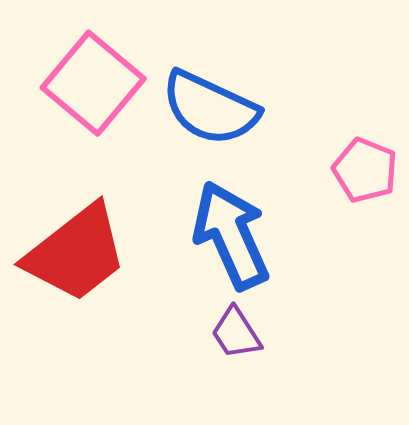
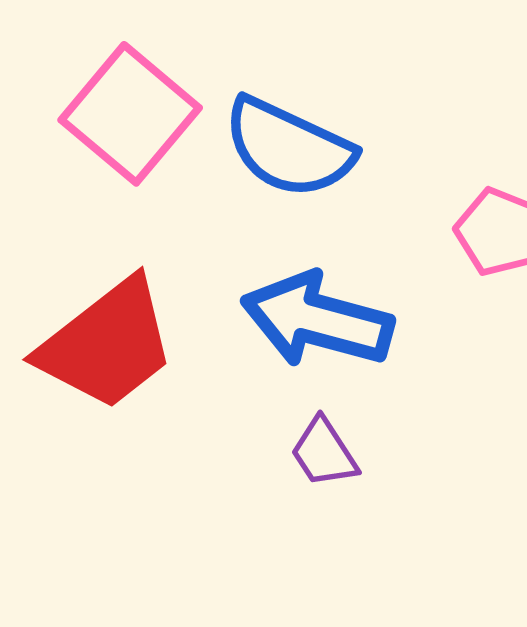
blue arrow: (231, 235) -> (317, 320), turned -51

